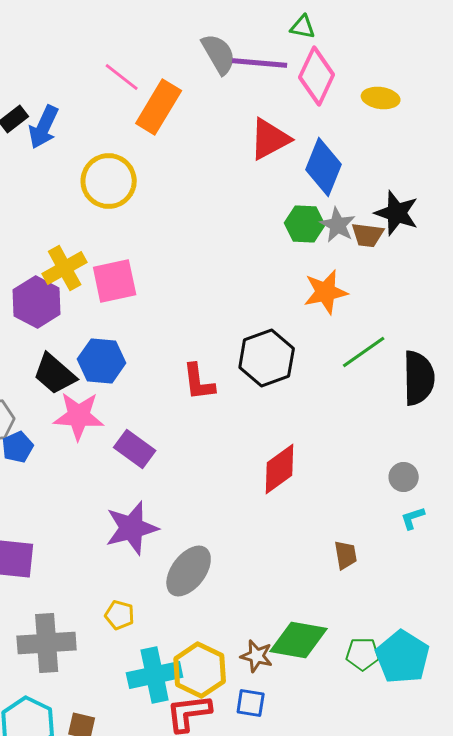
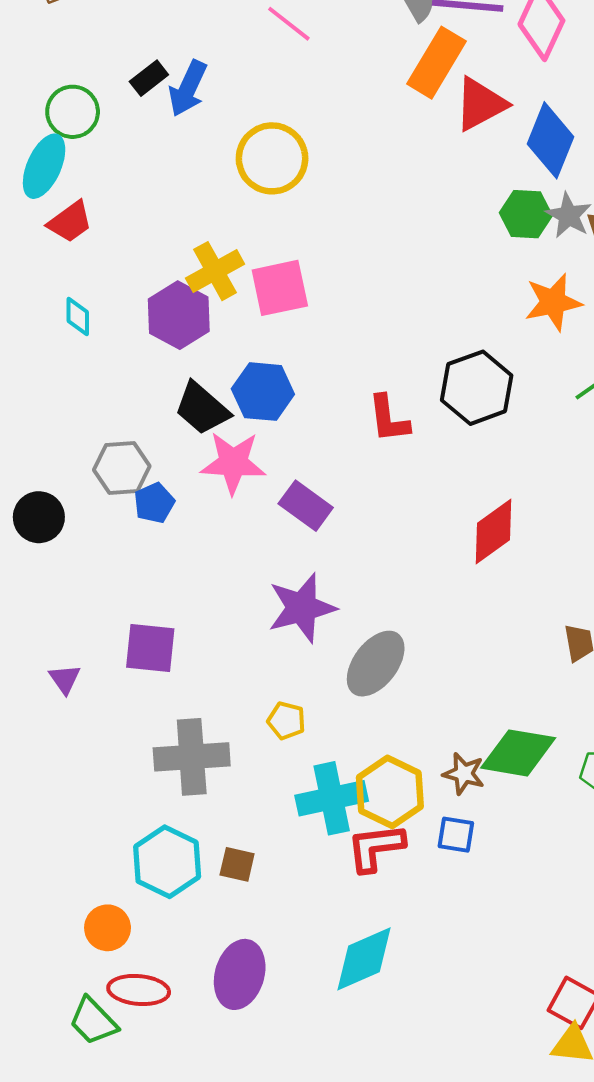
orange rectangle: (159, 107) -> (437, 63), moved

